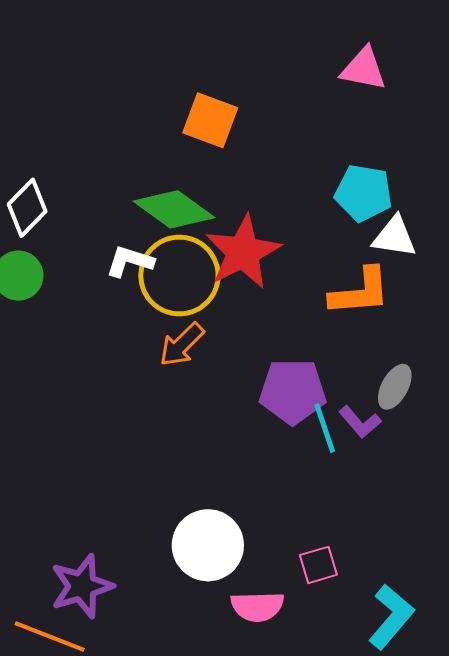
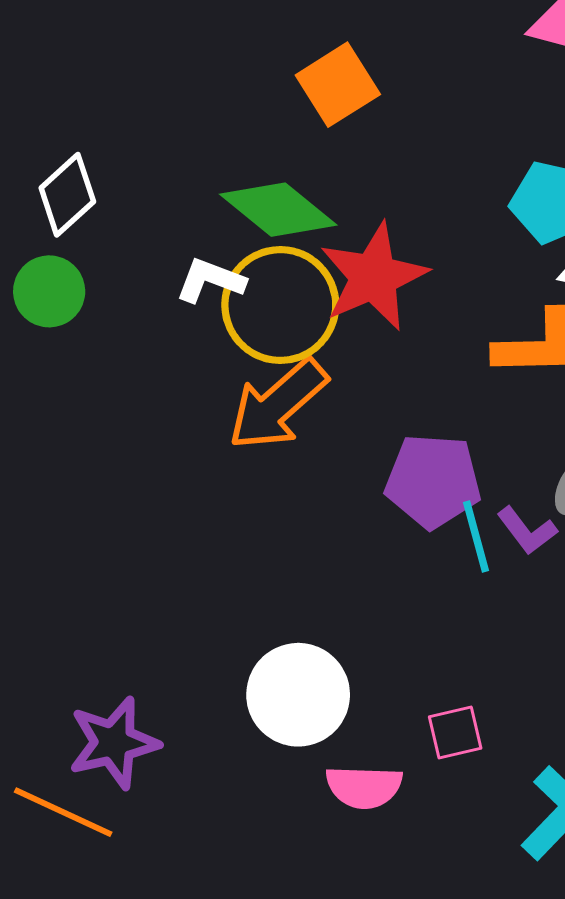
orange square: (210, 120) -> (338, 85), turned 34
orange arrow: (182, 345) -> (278, 404), size x1.5

